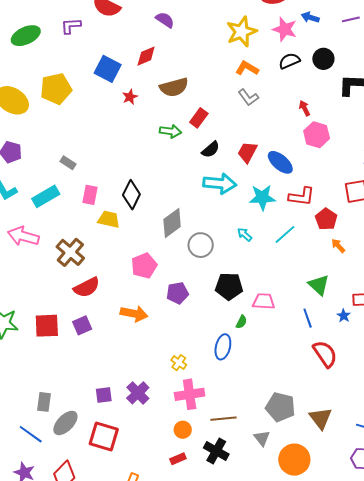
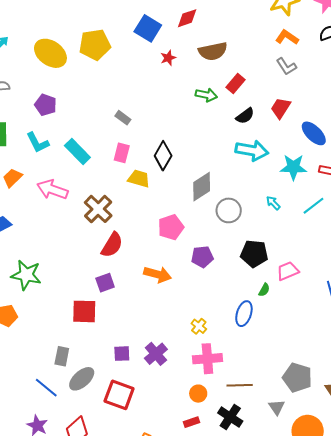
red trapezoid: (247, 152) -> (281, 108), moved
gray rectangle: (68, 163) -> (123, 118), moved
cyan rectangle: (46, 196) -> (77, 151), turned 72
red semicircle: (87, 287) -> (112, 245), turned -36
pink trapezoid: (264, 301) -> (288, 271), turned -30
red square: (47, 326) -> (84, 311), moved

